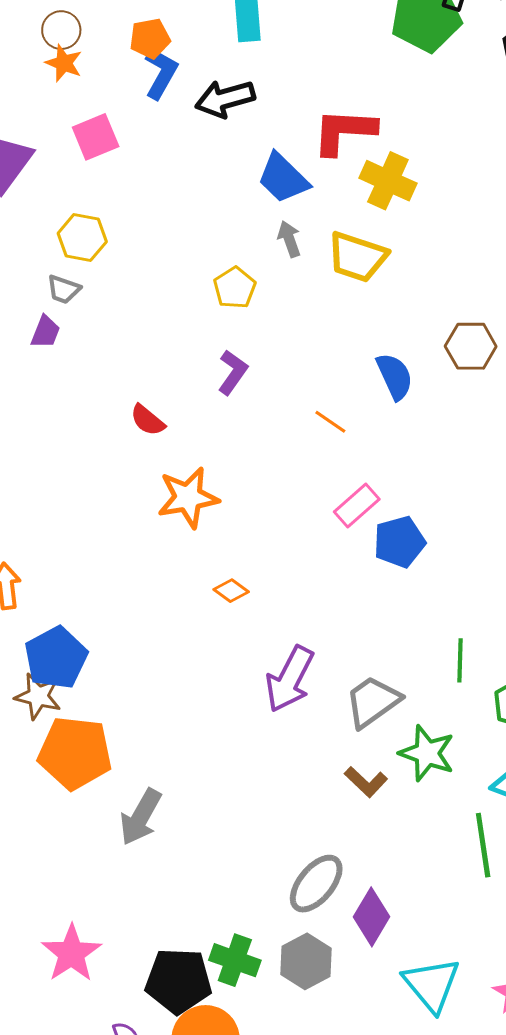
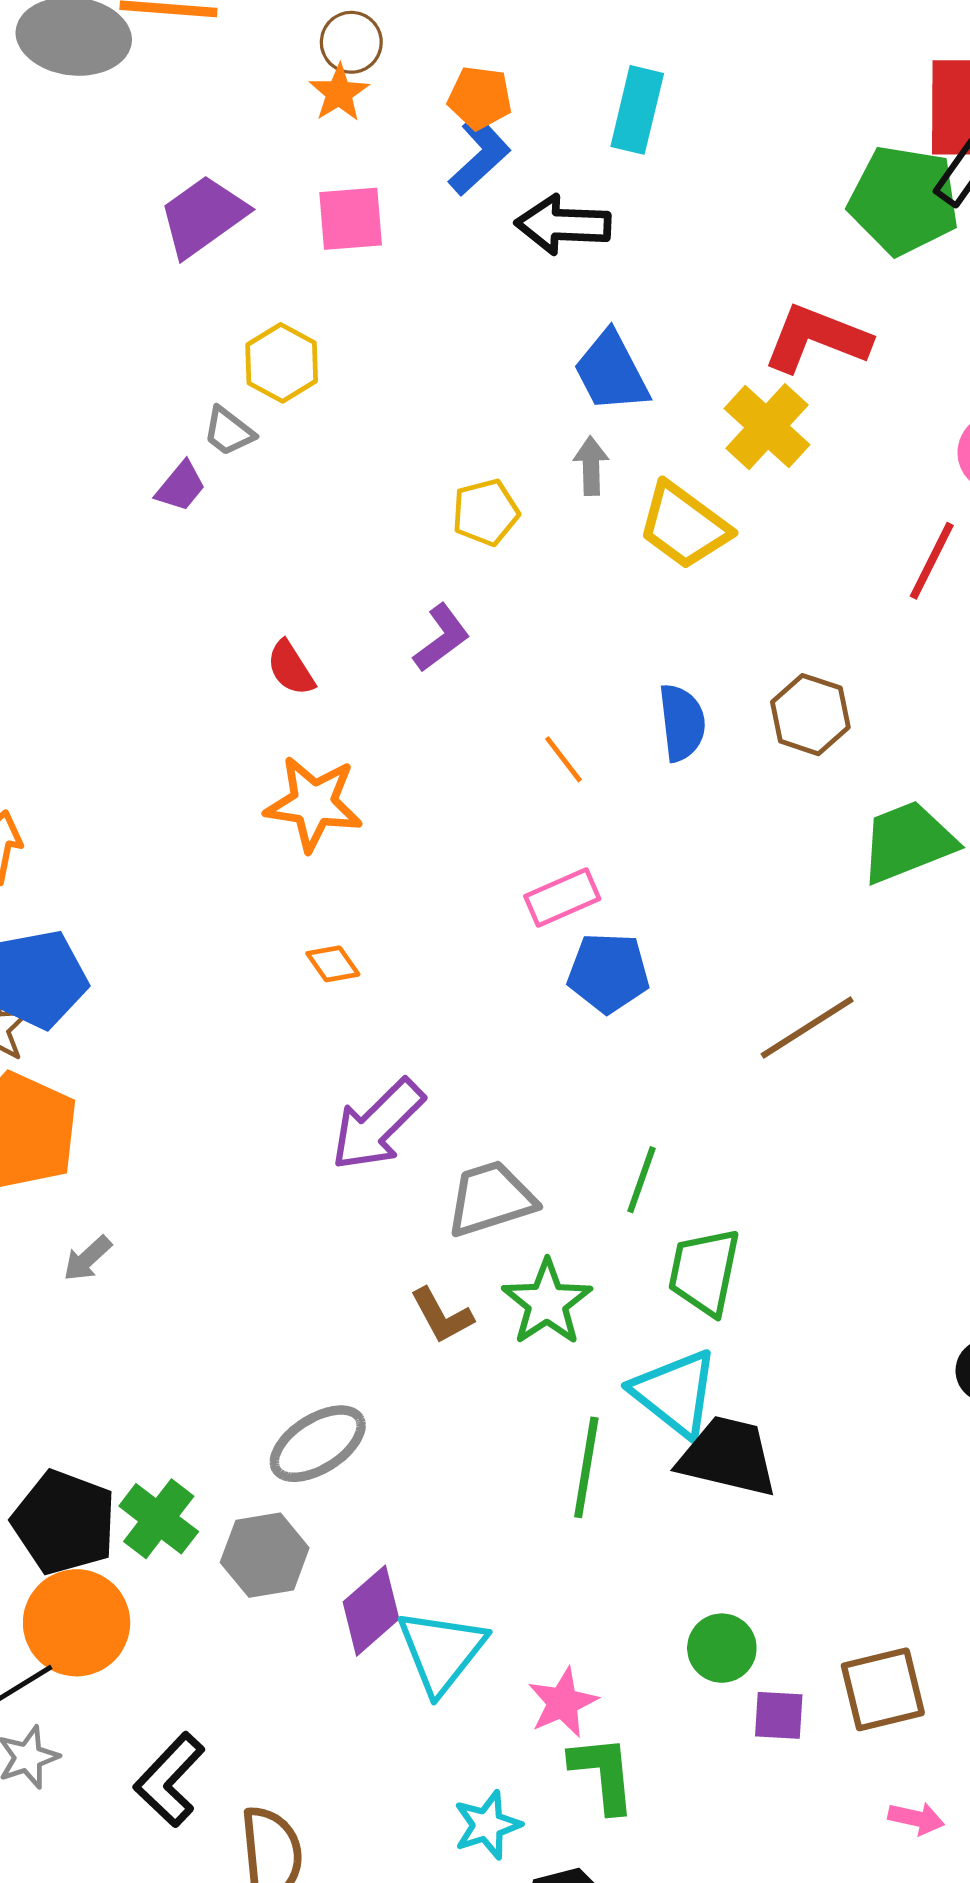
red L-shape: (344, 131) -> (817, 338), moved
gray arrow: (141, 817) -> (87, 1258), size x0.6
purple diamond: (371, 917) -> (371, 1611), moved

